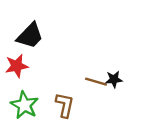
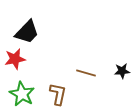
black star: (114, 79) -> (122, 71), moved

